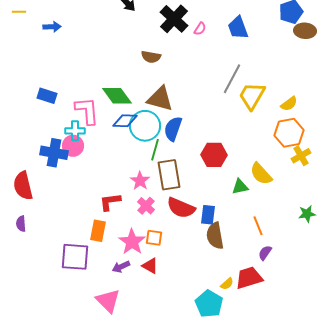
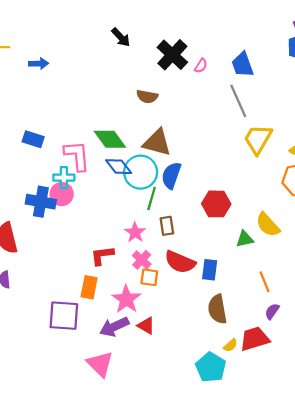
gray line: (232, 79) -> (238, 101), moved, turned -52
blue diamond: (125, 121) -> (119, 167), turned 50
brown rectangle: (169, 175) -> (167, 226), size x0.6
brown semicircle: (215, 236) -> (217, 309), moved
orange square: (154, 238) -> (149, 277), moved
purple arrow: (121, 267) -> (114, 327), size x1.5

